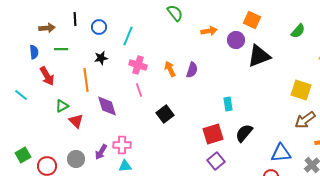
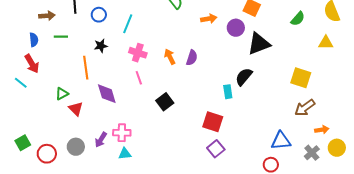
red arrow: (47, 76) -> (32, 64), moved
black semicircle: (244, 133) -> (244, 77), moved
red square: (213, 134) -> (213, 122), turned 35

